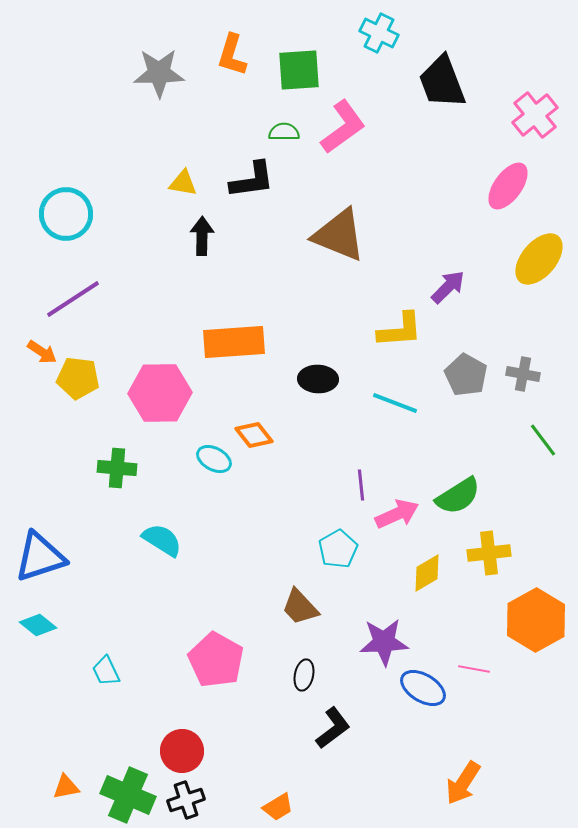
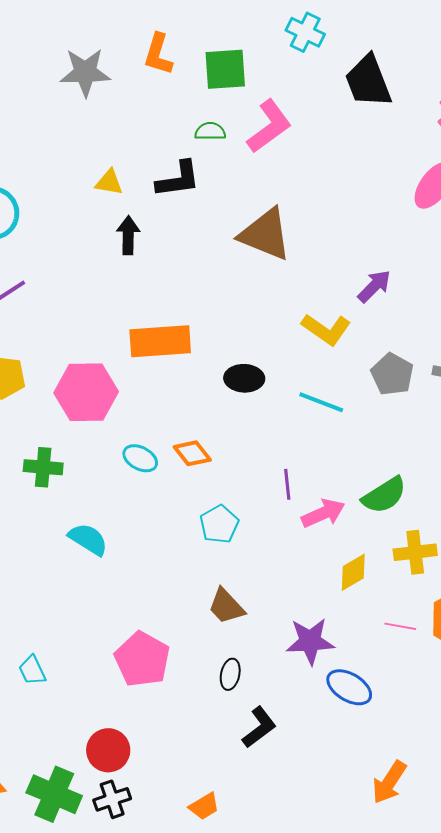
yellow L-shape: (400, 330) -> (326, 329), turned 39
orange diamond: (254, 435) -> (192, 453), moved
cyan pentagon: (338, 549) -> (219, 524), moved
pink line: (474, 669) -> (400, 626), moved

